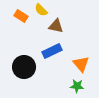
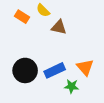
blue rectangle: (52, 51) -> (55, 70), moved
green star: (77, 86) -> (72, 86), moved

